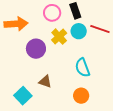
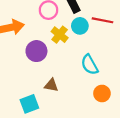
cyan square: (23, 96) -> (29, 104), turned 30
orange circle: (81, 96) -> (102, 93), moved

